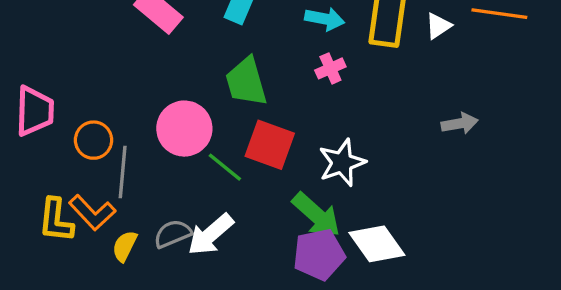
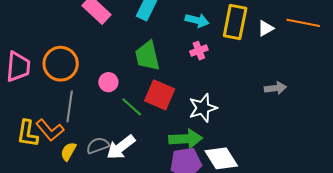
pink circle: (184, 129) -> (108, 82), size x0.6
orange circle: (94, 140) -> (61, 64), moved, size x1.5
green arrow: (316, 215) -> (186, 139), turned -48

